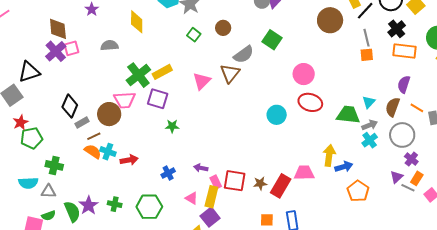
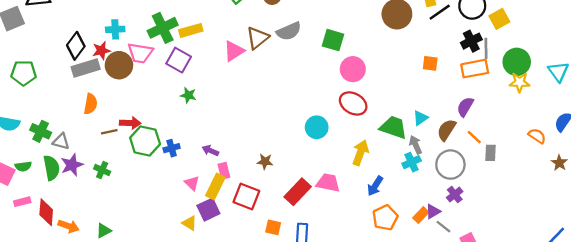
gray line: (367, 38) -> (486, 48), moved
green square: (272, 40) -> (333, 40), moved, turned -30
orange rectangle: (405, 51) -> (475, 69), turned -30
brown triangle: (230, 73) -> (258, 38), moved
cyan circle: (277, 115) -> (317, 127), moved
red star: (20, 122) -> (101, 51), moved
gray rectangle: (82, 123) -> (86, 68), size x1.6
gray arrow: (370, 125) -> (416, 145), turned -105
brown line: (94, 136) -> (109, 132), moved
orange semicircle: (93, 151) -> (91, 104), turned 54
cyan cross: (108, 152) -> (115, 29), moved, turned -35
yellow arrow: (329, 155) -> (360, 153), moved
green cross: (54, 165) -> (41, 131), moved
blue arrow: (344, 167) -> (375, 186), turned 126
orange rectangle: (417, 178) -> (421, 215), moved
red square: (235, 181) -> (246, 196), moved
brown star: (260, 183) -> (265, 162), moved
gray triangle: (48, 191) -> (61, 141), moved
green hexagon: (149, 207) -> (145, 141), moved

